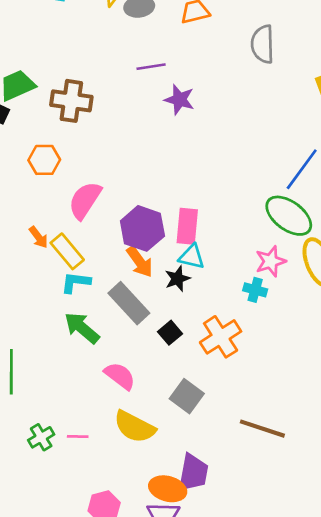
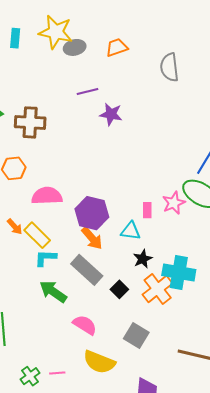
pink semicircle: (85, 200) -> (47, 196), turned 60
pink rectangle: (187, 226) -> (147, 210), moved, size x0.6
pink star: (271, 261) -> (174, 203), moved
black star: (177, 279) -> (143, 259), moved
cyan cross: (255, 290) -> (179, 272), moved, size x1.8

